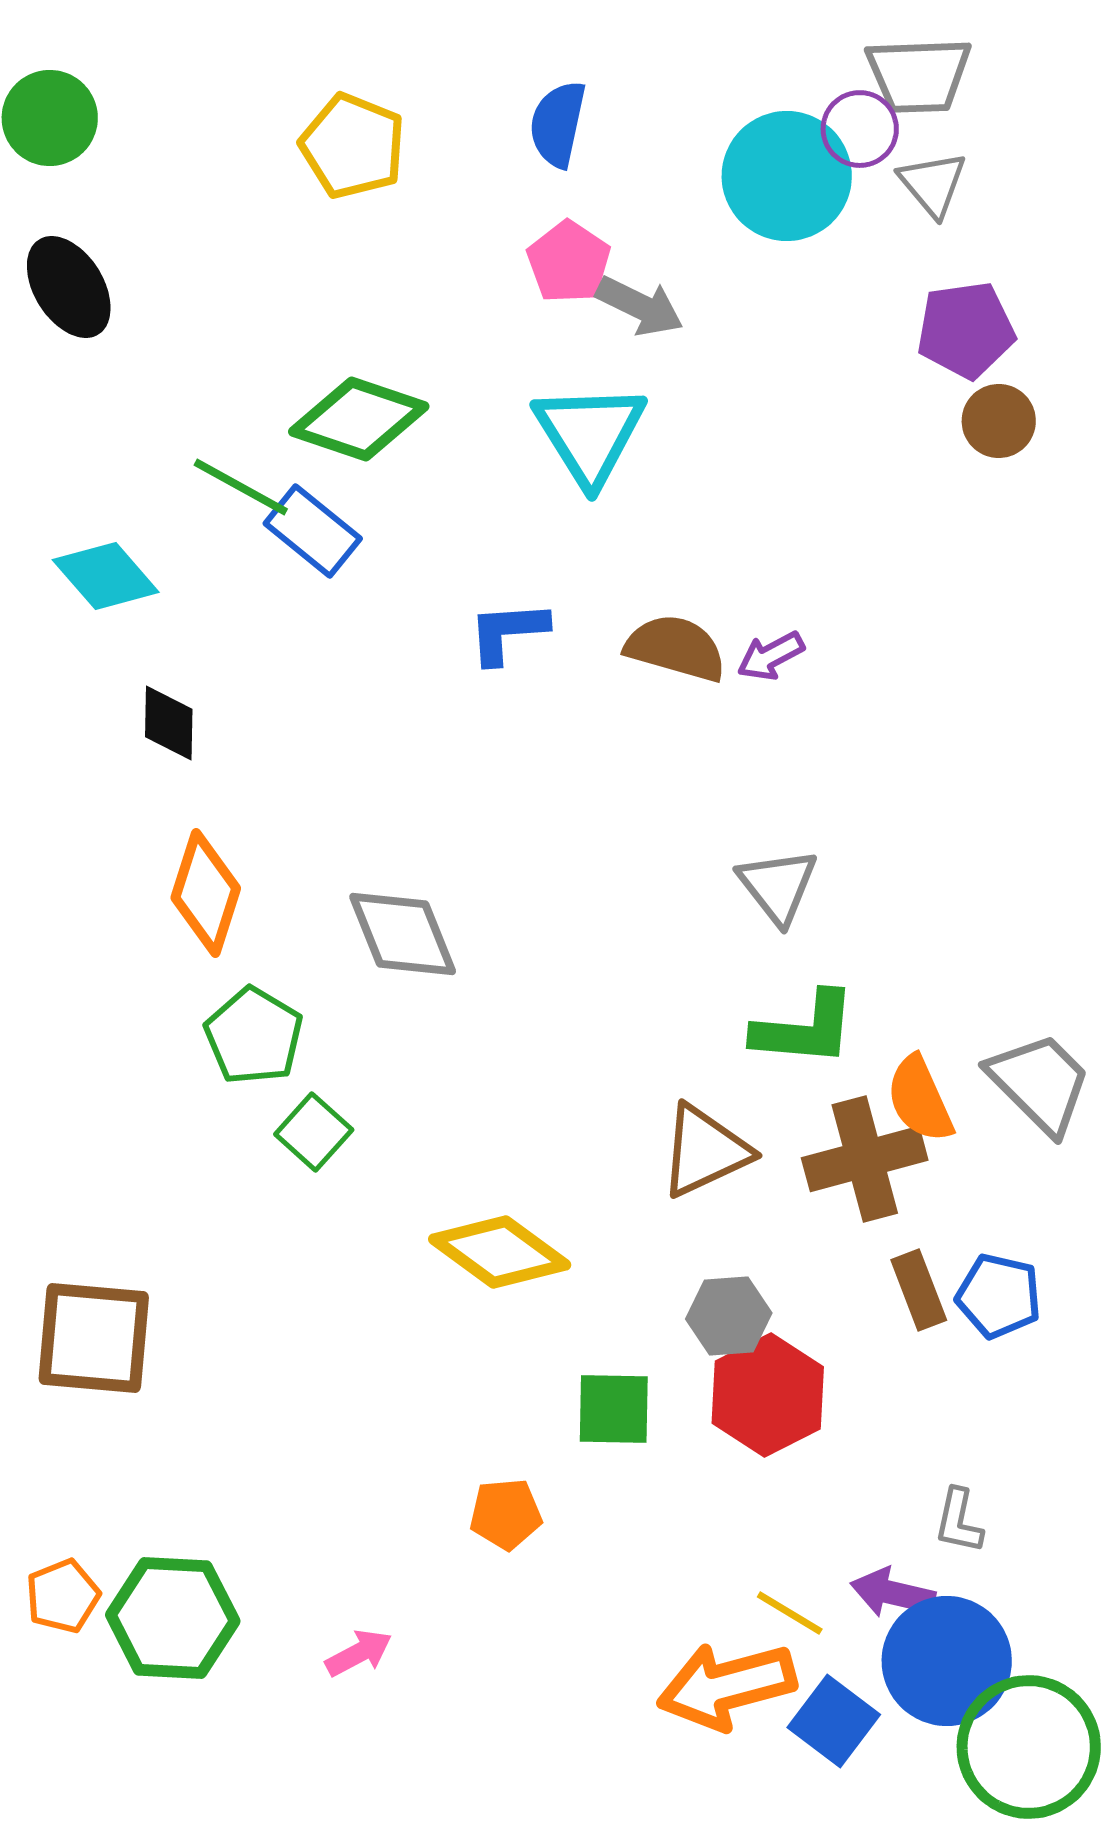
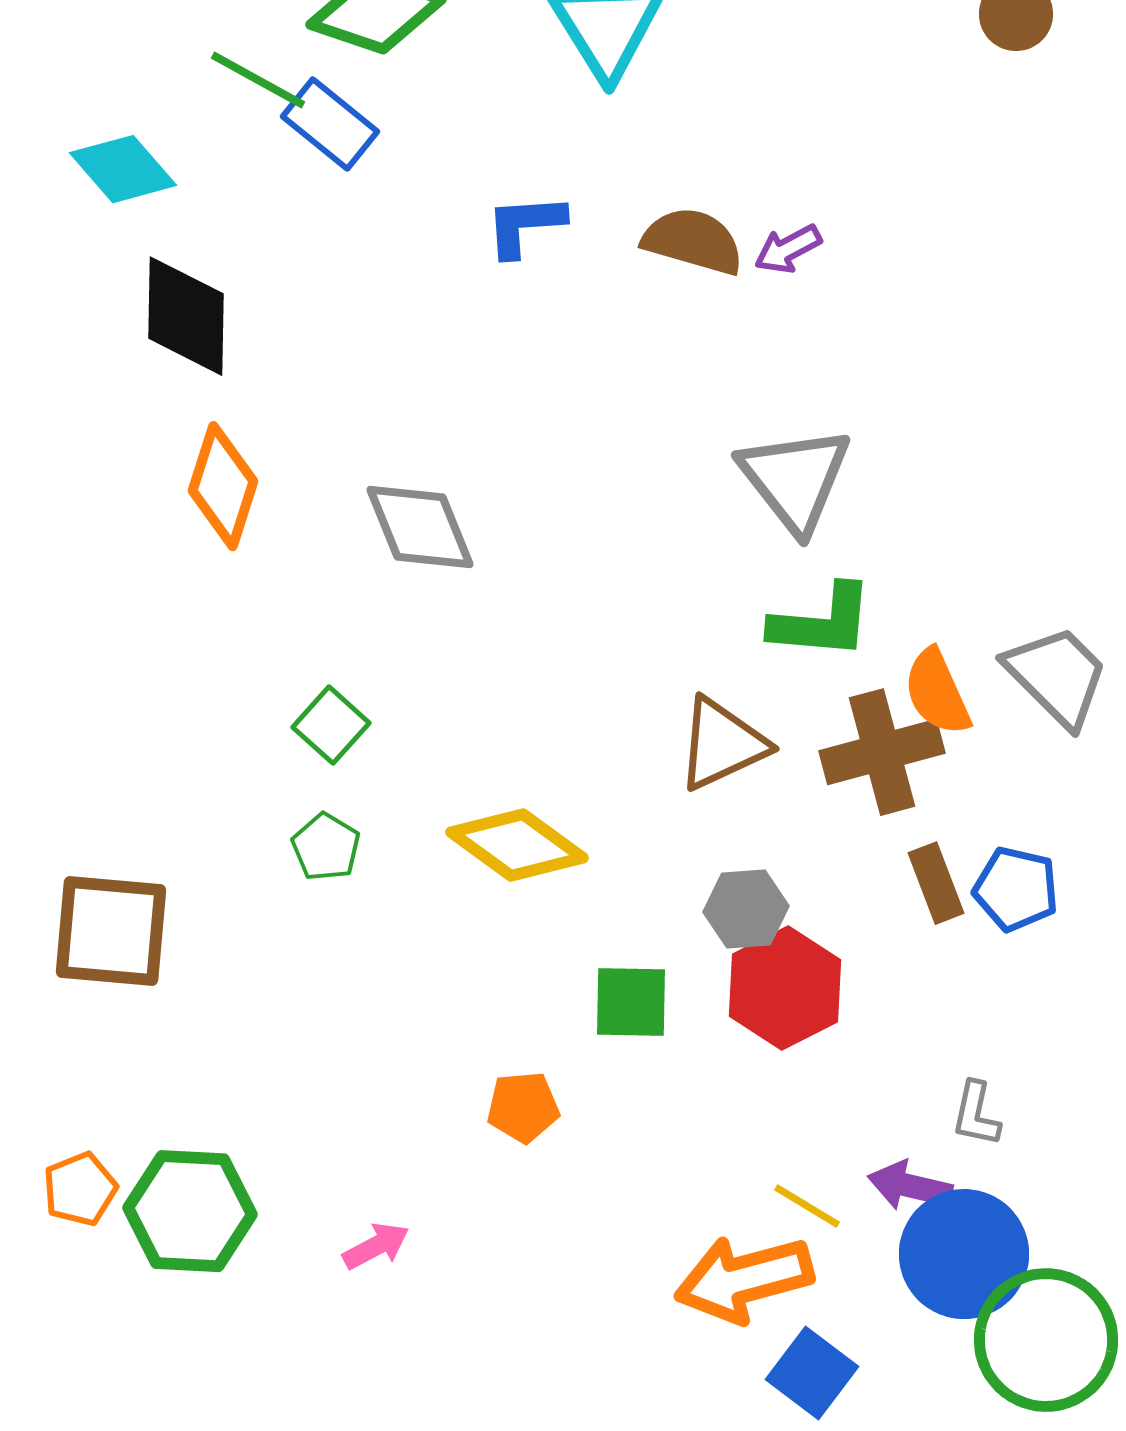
black diamond: (169, 723) -> (186, 316), size x1.6
gray triangle: (778, 886) -> (795, 479), size x1.4
green pentagon: (254, 1036) -> (326, 847), moved, size x0.7
blue square: (834, 1721) -> (812, 1373), moved

